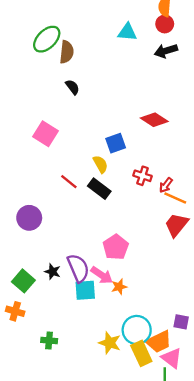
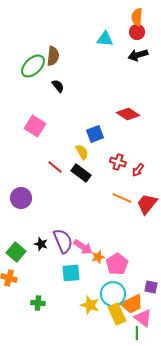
green ellipse: (47, 39) -> (33, 66), moved
orange line: (175, 198) -> (122, 198), moved
pink pentagon: (116, 247) -> (117, 264), moved
cyan square: (85, 290) -> (71, 273), moved

